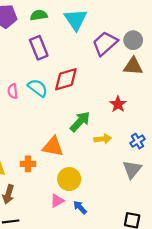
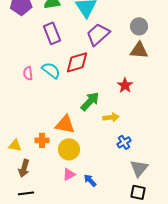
purple trapezoid: (105, 43) -> (98, 34), moved
blue cross: (138, 141) -> (124, 142), moved
gray triangle: (132, 169) -> (139, 168), moved
yellow circle: (69, 179) -> (69, 149), moved

